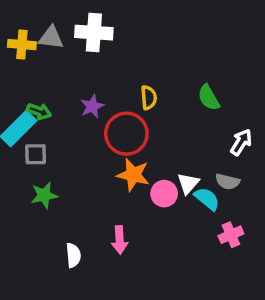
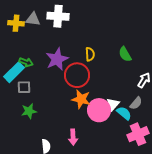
purple star: (92, 106) -> (57, 59), size x1.6
gray semicircle: (228, 182) -> (136, 103), turned -64
pink circle: (164, 194) -> (99, 110), size x1.5
pink cross: (231, 235) -> (138, 134), size x1.5

